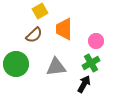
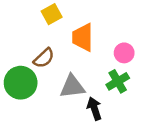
brown semicircle: (34, 35) -> (44, 58), moved
black arrow: (84, 84) -> (94, 109), moved, turned -48

